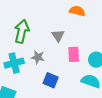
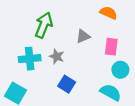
gray triangle: (58, 36) -> (83, 36), turned 32
pink rectangle: (74, 54) -> (111, 47), moved

